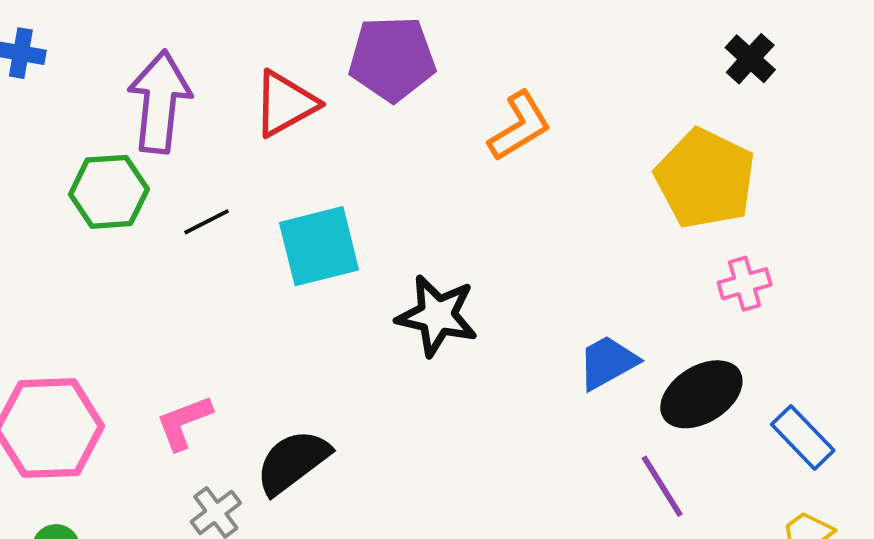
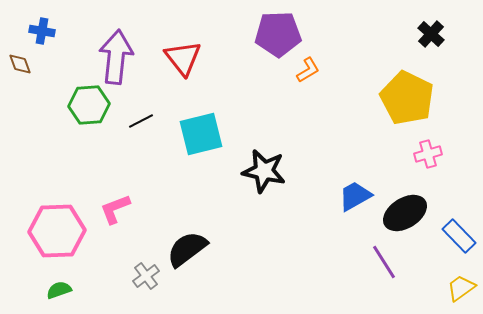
purple pentagon: (392, 59) -> (278, 34), moved
red triangle: (285, 104) -> (183, 58), turned -39
orange L-shape: (520, 126) -> (308, 70), size x0.7
pink L-shape: (184, 422) -> (115, 209), moved

